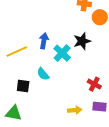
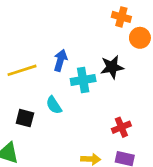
cyan cross: (62, 53) -> (83, 80), turned 30
red cross: (94, 84) -> (121, 127), turned 32

